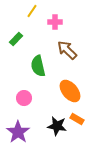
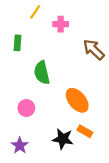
green rectangle: (16, 39) -> (18, 43), turned -40
brown arrow: (67, 50) -> (94, 49), moved
purple star: (18, 132) -> (20, 146), size x0.7

